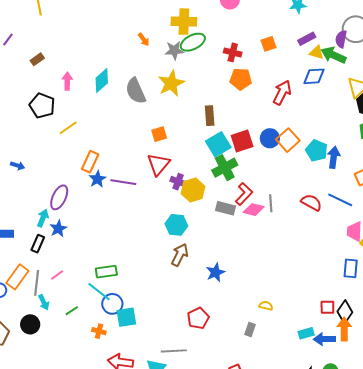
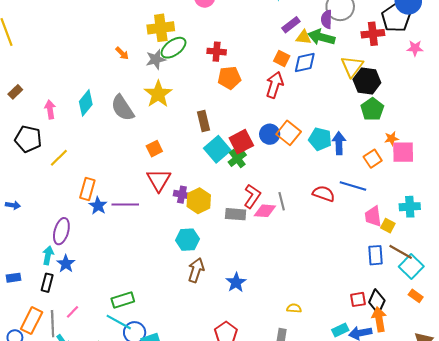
orange square: (268, 44) -> (282, 58), moved, turned -35
green cross: (225, 168) -> (237, 159), moved, size x0.7

